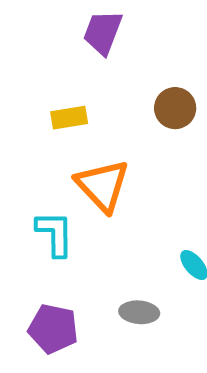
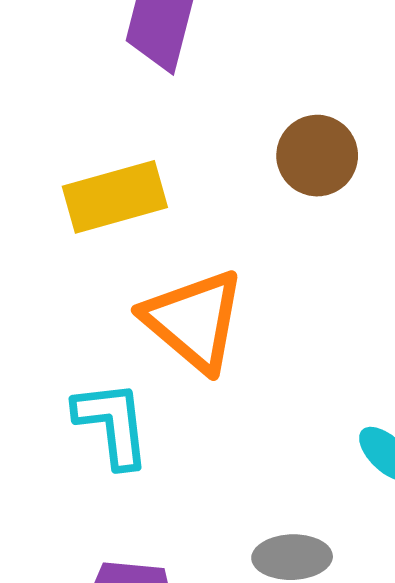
yellow rectangle: (69, 118) -> (115, 197), size x1.4

